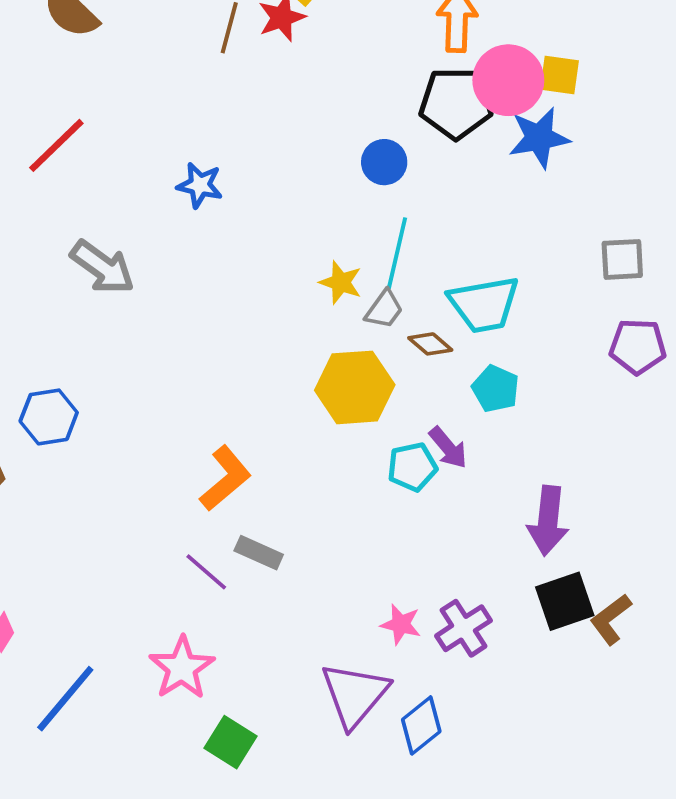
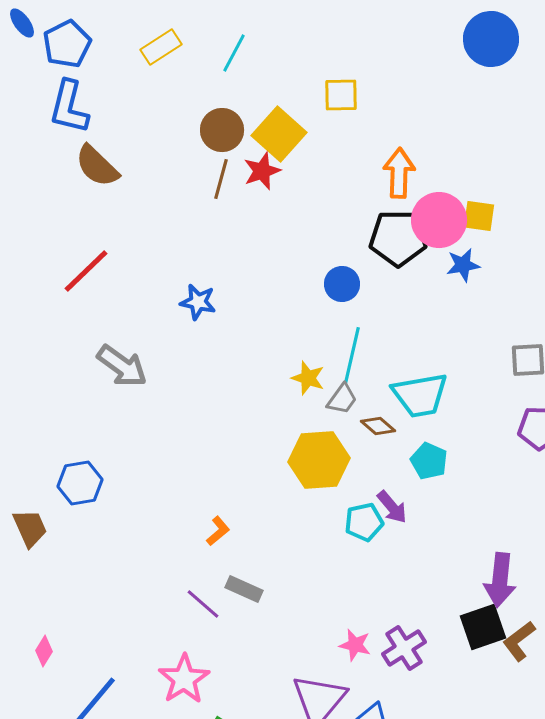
blue star: (539, 138) -> (463, 265), size x0.7
orange L-shape: (225, 478) -> (218, 531), size x0.6
purple arrow: (548, 521) -> (500, 580), moved

